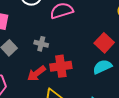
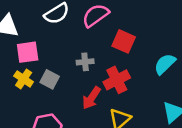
red square: (104, 43) -> (124, 41), moved

